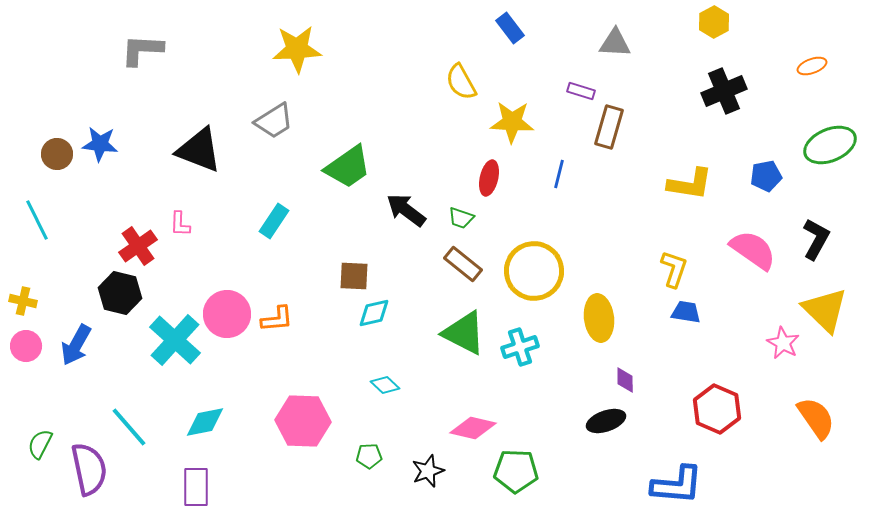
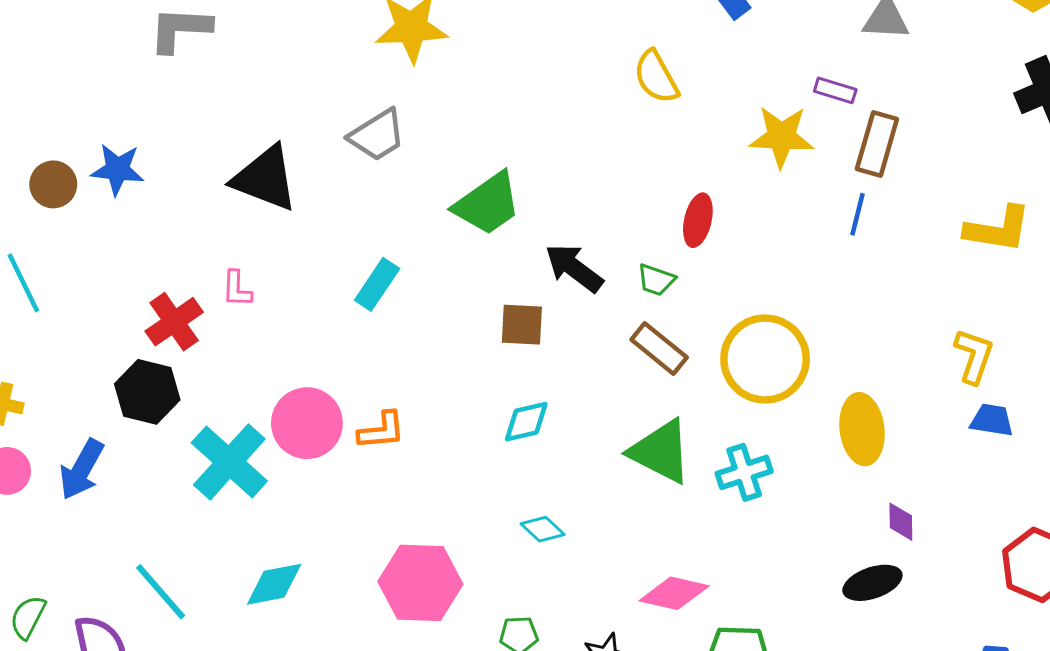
yellow star: (512, 122) -> (781, 137), moved
blue line: (559, 174) -> (858, 214), moved
brown square: (354, 276) -> (522, 325), moved

